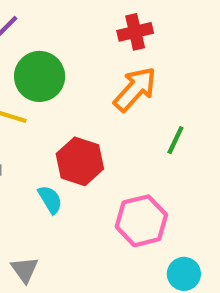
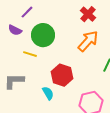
red cross: (135, 32) -> (88, 14), turned -35

